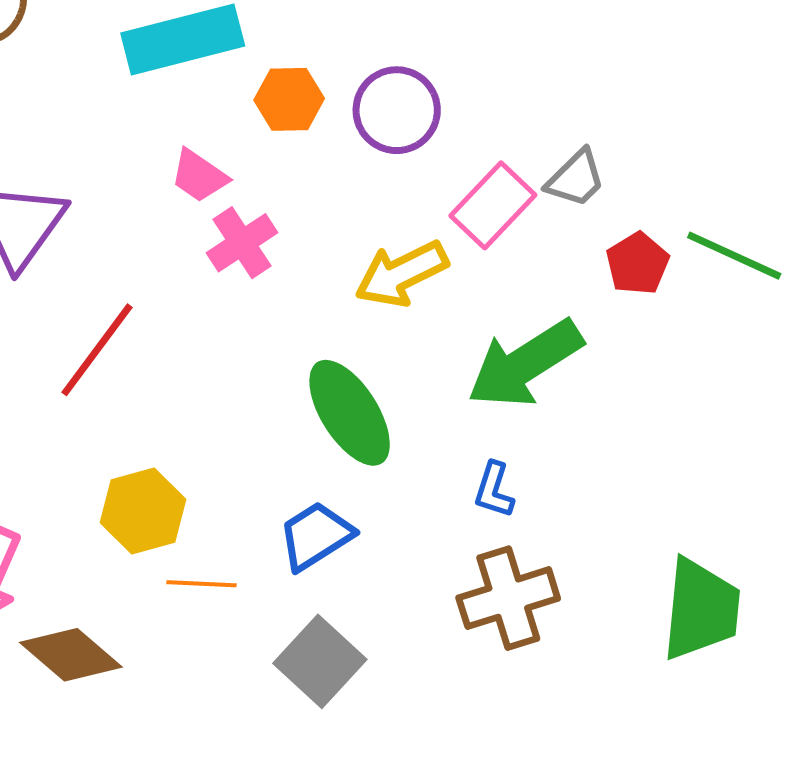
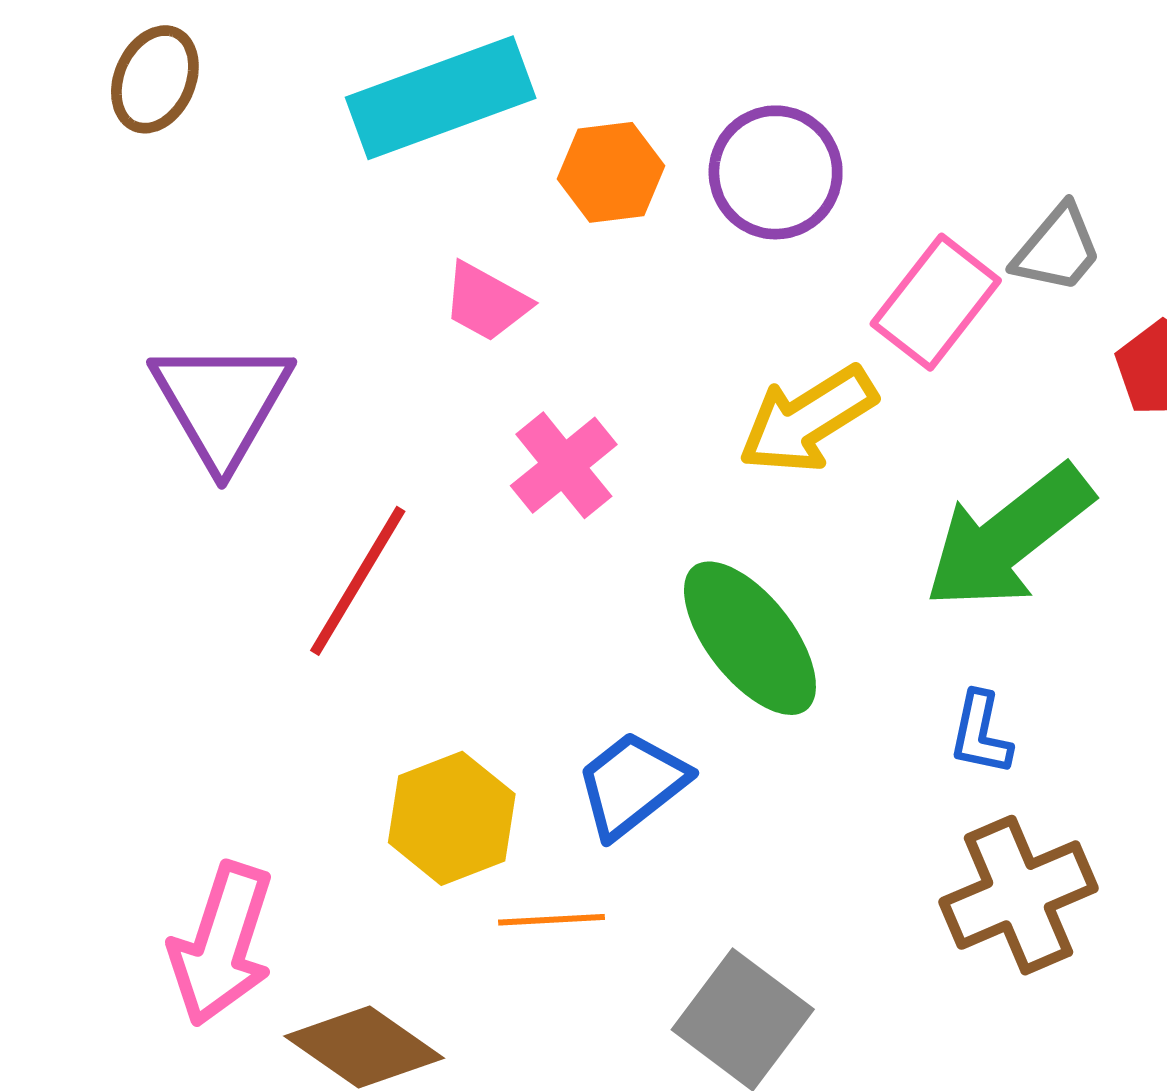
pink cross: (242, 243) -> (564, 465), moved
blue trapezoid: (316, 536) -> (632, 784), moved

